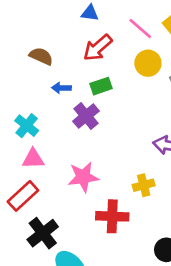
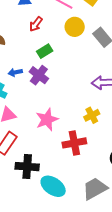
red arrow: (98, 48) -> (36, 24), size x0.7
blue arrow: (61, 88) -> (15, 72), moved
black cross: (43, 233) -> (27, 167), turned -35

